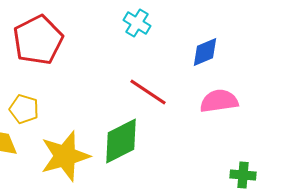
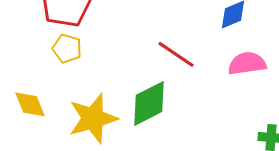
yellow pentagon: (24, 109) -> (67, 48), moved

